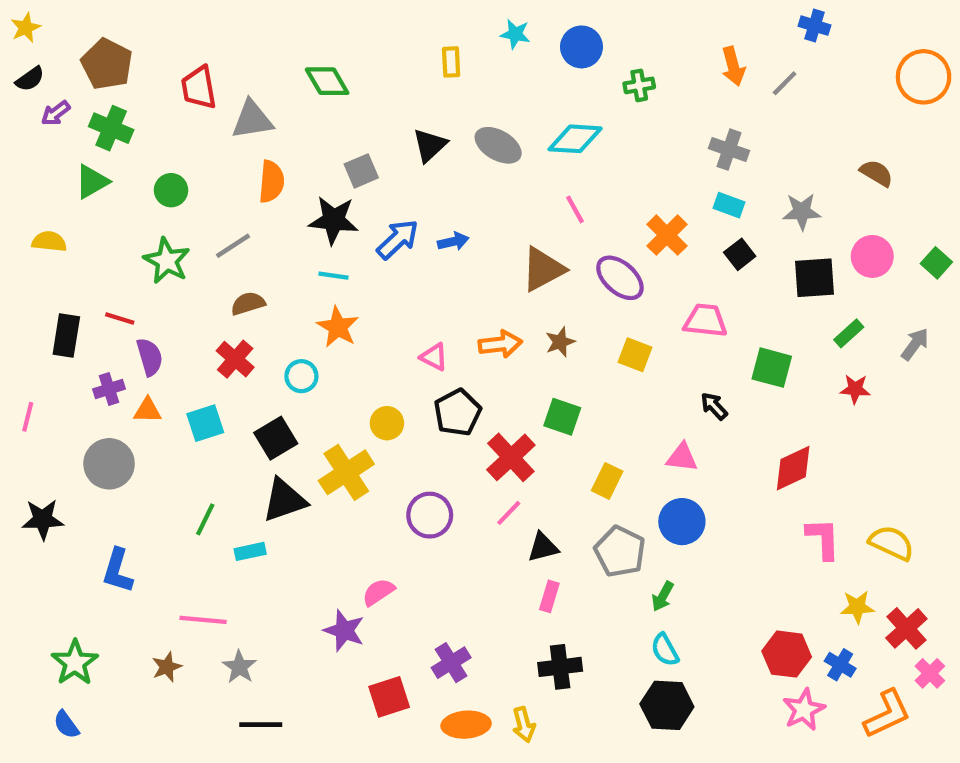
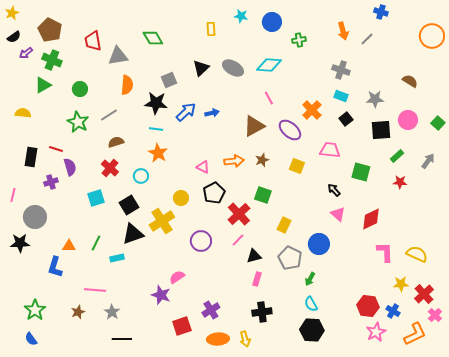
orange triangle: (148, 410) -> (69, 246), moved
pink triangle: (682, 457) -> (338, 214), moved, turned 35
gray circle: (109, 464) -> (35, 217), moved

